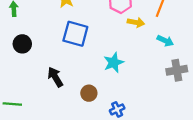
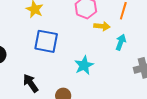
cyan arrow: (165, 41) -> (121, 42), moved, turned -91

